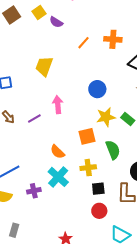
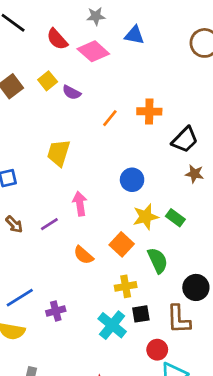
orange square: (87, 136) -> (122, 244), turned -30
orange semicircle: (57, 152) -> (83, 255), moved
cyan cross: (58, 177) -> (112, 325), moved
purple cross: (34, 191) -> (56, 311), moved
red circle: (99, 211) -> (157, 350), moved

